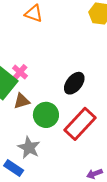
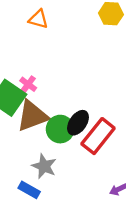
black ellipse: (74, 83) -> (78, 123), moved
brown triangle: (22, 101) -> (32, 116), size x1.8

